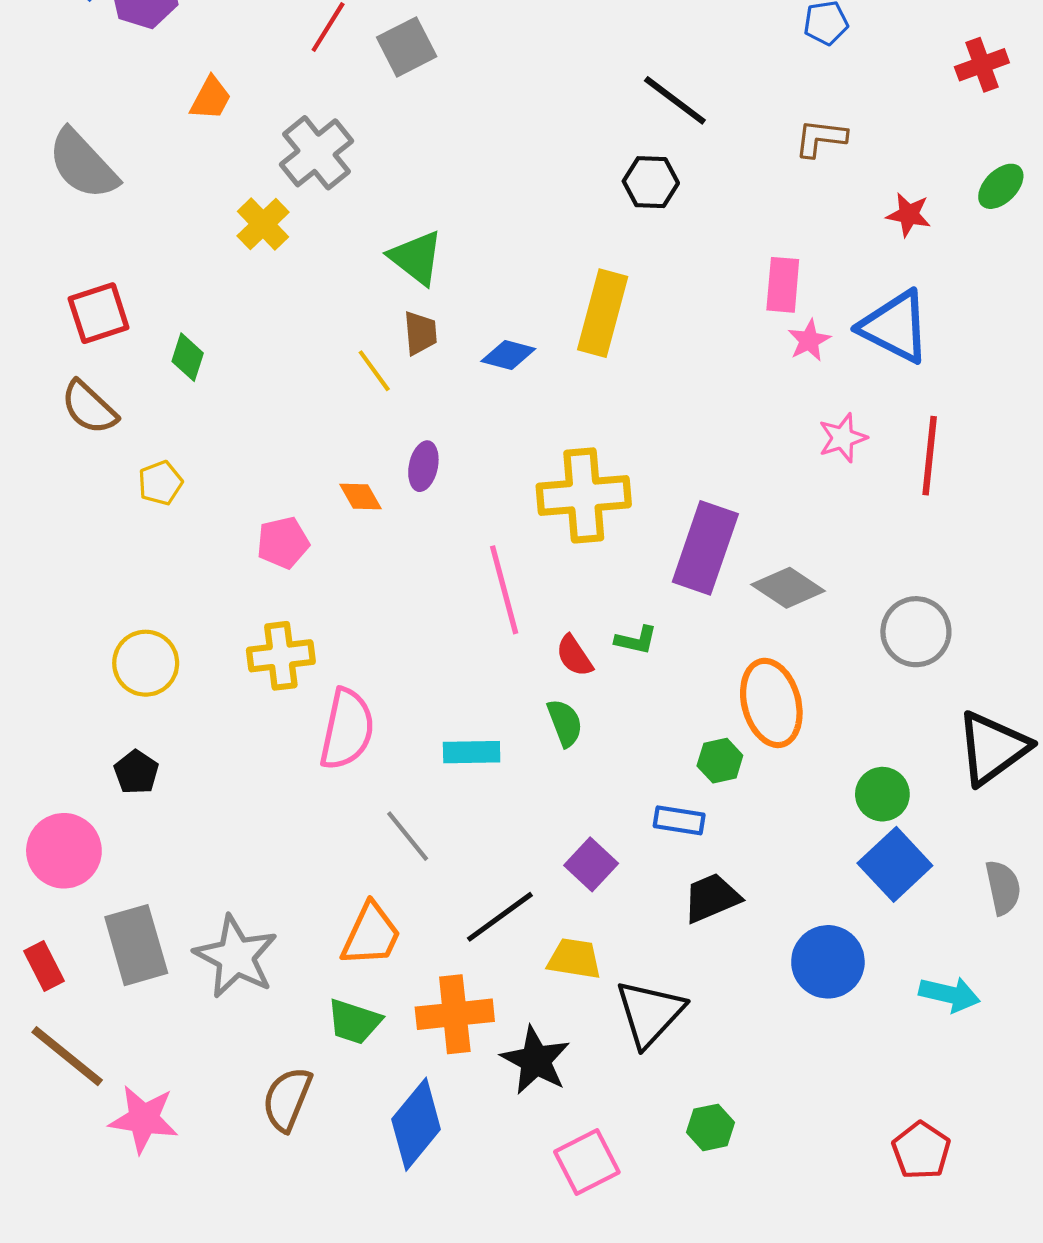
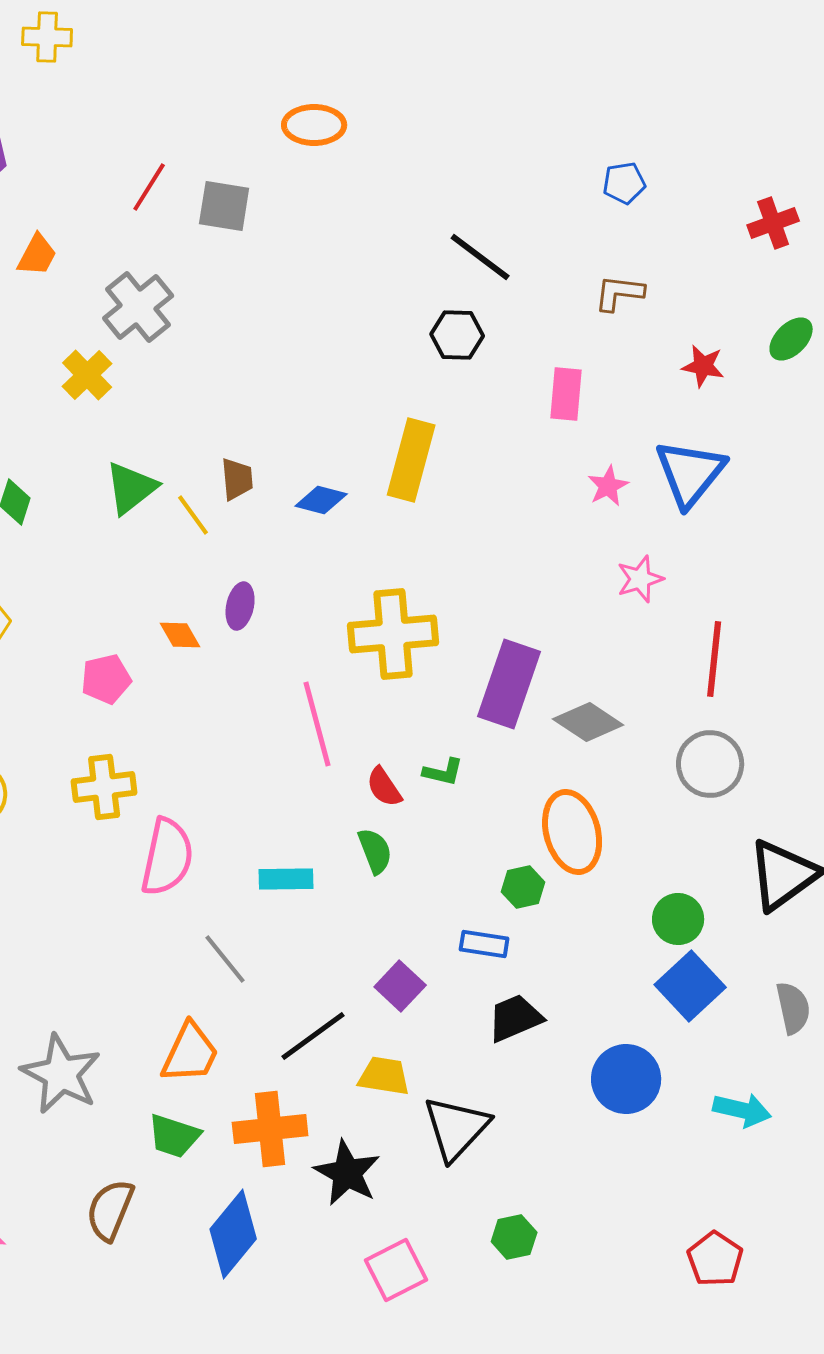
gray square: (407, 47) -> (224, 206), turned 36
green triangle: (416, 258) -> (131, 488), moved, turned 44
pink rectangle: (783, 285) -> (566, 394), moved
blue triangle: (895, 327) -> (690, 473), turned 42
red line: (930, 456) -> (714, 659), moved

